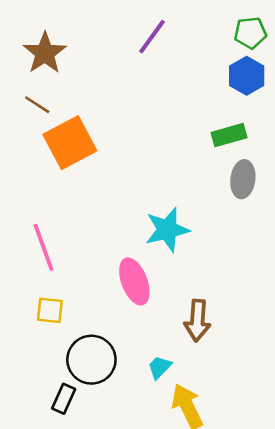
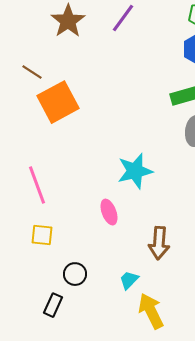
brown star: (45, 53) -> (68, 21), moved
pink ellipse: (134, 281) -> (109, 212), size x0.7
black circle: (91, 360) -> (75, 274), size x0.6

